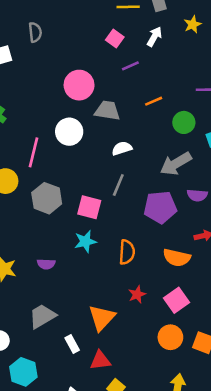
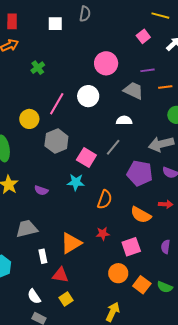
purple line: (130, 66) -> (147, 70), moved
orange line: (154, 101) -> (165, 87), moved
gray trapezoid: (107, 111) -> (133, 91), moved

